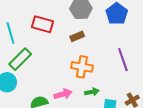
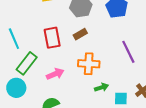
red rectangle: (43, 24) -> (52, 38), moved, turned 70
pink arrow: (63, 94) -> (55, 74), moved

